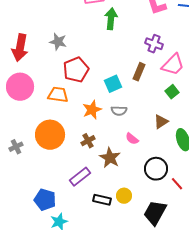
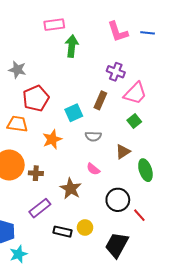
gray semicircle: (119, 111) -> (93, 136), moved
brown cross: (88, 141) -> (36, 173), moved, turned 32

